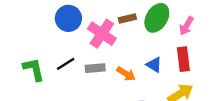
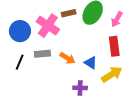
blue circle: (68, 18) -> (20, 31), moved
black line: (66, 64) -> (20, 62), moved, turned -35
blue triangle: (154, 65) -> (91, 63), moved

